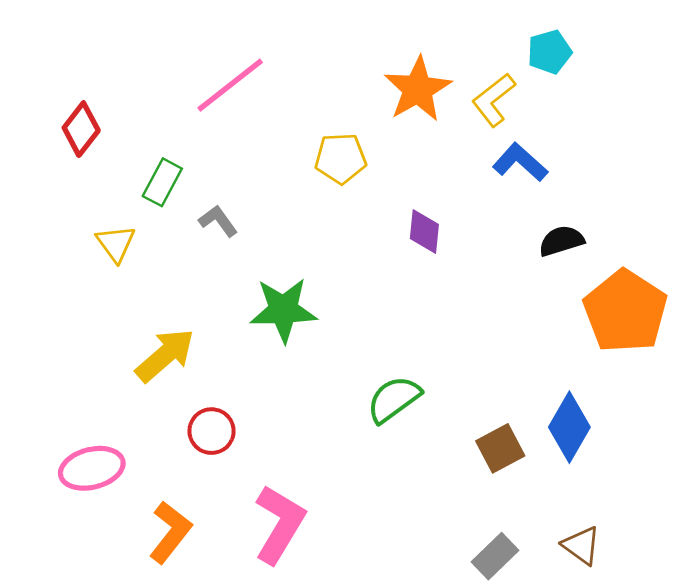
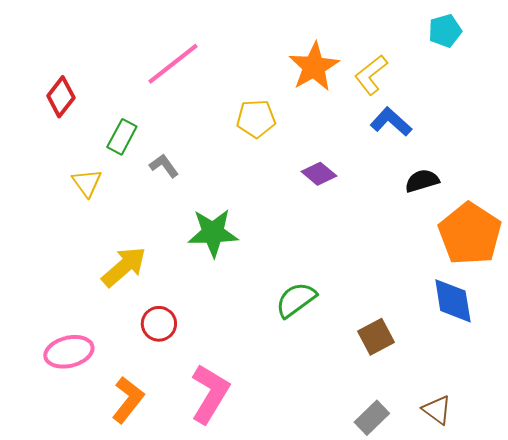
cyan pentagon: (549, 52) -> (445, 31), moved
purple diamond: (424, 231) -> (319, 174), turned -56
blue diamond: (569, 427) -> (453, 301), moved, turned -39

